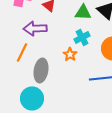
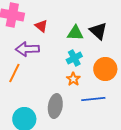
orange star: (70, 54) -> (73, 79), moved
gray ellipse: (41, 70) -> (55, 106), moved

